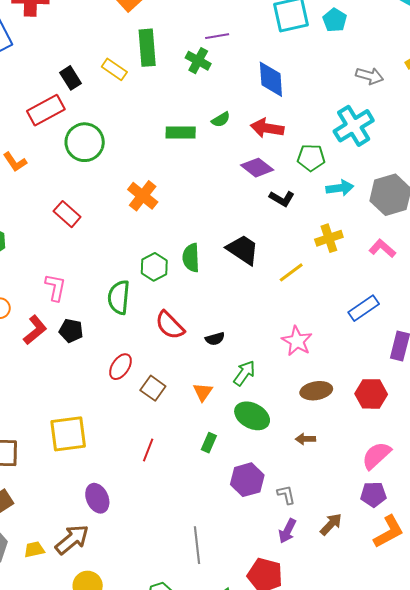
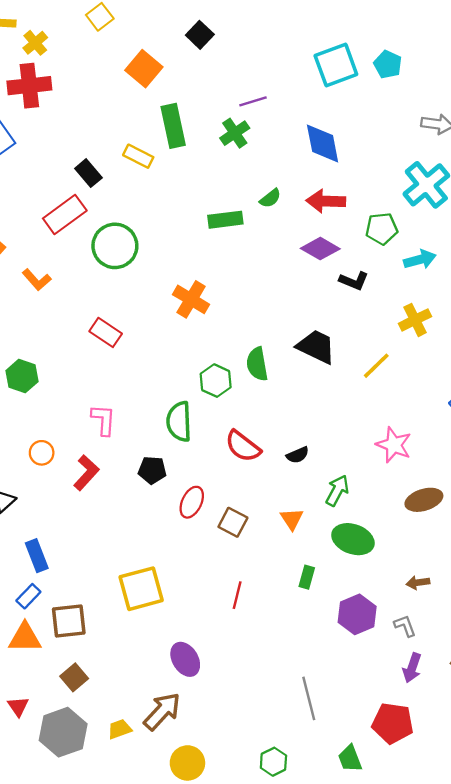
green cross: (198, 61) -> (235, 133), turned 35
black pentagon: (71, 331) -> (152, 470), moved
brown arrow: (305, 439) -> (418, 583), moved

